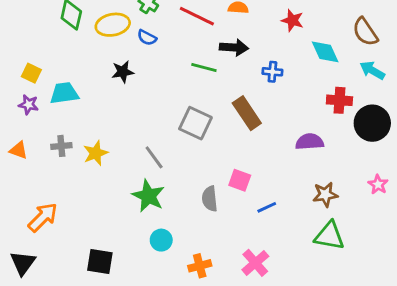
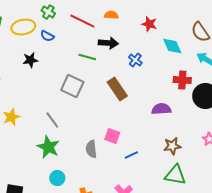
blue cross: (272, 72) -> (135, 60), turned 32
gray square: (195, 123) -> (72, 86), moved

